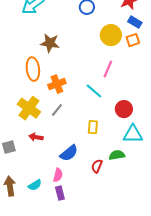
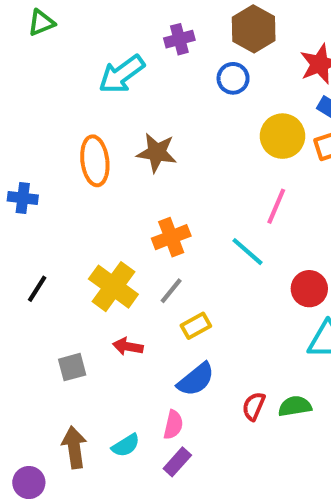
orange ellipse: (33, 69) -> (95, 161), moved
yellow rectangle: (93, 127) -> (196, 326), moved, turned 56
green semicircle: (117, 155) -> (295, 406), moved
purple rectangle: (60, 193) -> (177, 462), turned 56

